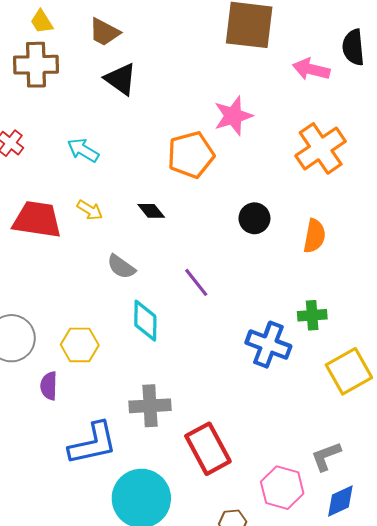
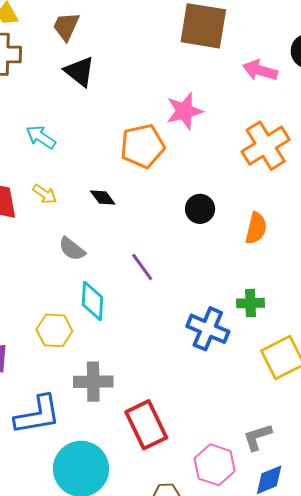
brown trapezoid: (104, 32) -> (66, 26), turned 84
yellow hexagon: (80, 345) -> (54, 330), moved

